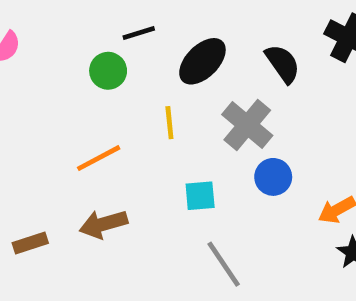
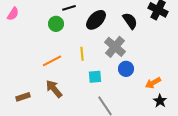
yellow line: (169, 123) -> (82, 54), moved
brown arrow: (103, 224) -> (54, 89), turned 66

